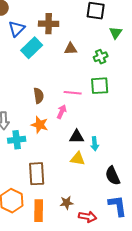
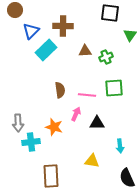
green cross: (101, 57) -> (106, 57), moved
brown semicircle: (39, 96) -> (60, 90), moved
black triangle: (77, 137) -> (97, 123), moved
cyan arrow: (95, 144) -> (120, 146), moved

